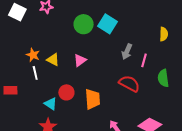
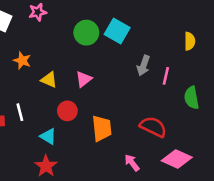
orange star: (33, 55) -> (22, 61), moved
white line: (35, 73) -> (20, 112), moved
red semicircle: (129, 84) -> (153, 127), moved
red circle: (66, 92) -> (67, 111), moved

